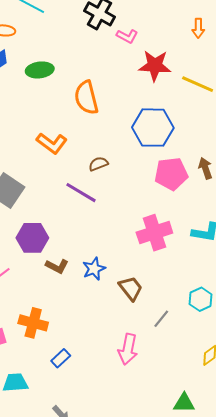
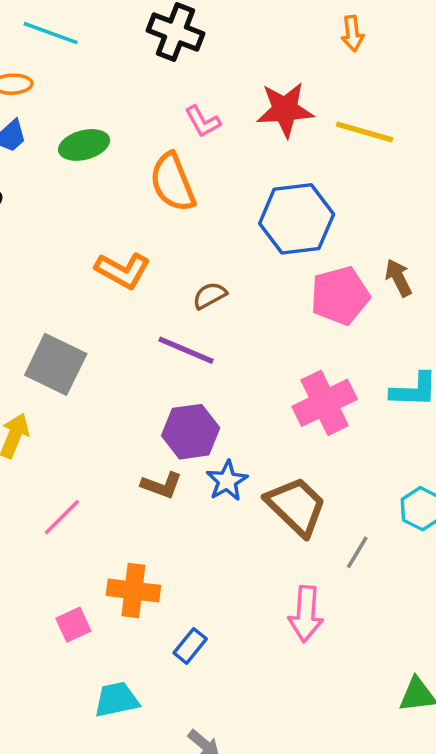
pink L-shape: (127, 36) -> (203, 121), moved, turned 40
purple hexagon: (32, 238) -> (191, 432), moved
brown trapezoid: (131, 288) -> (296, 506), size x1.4

